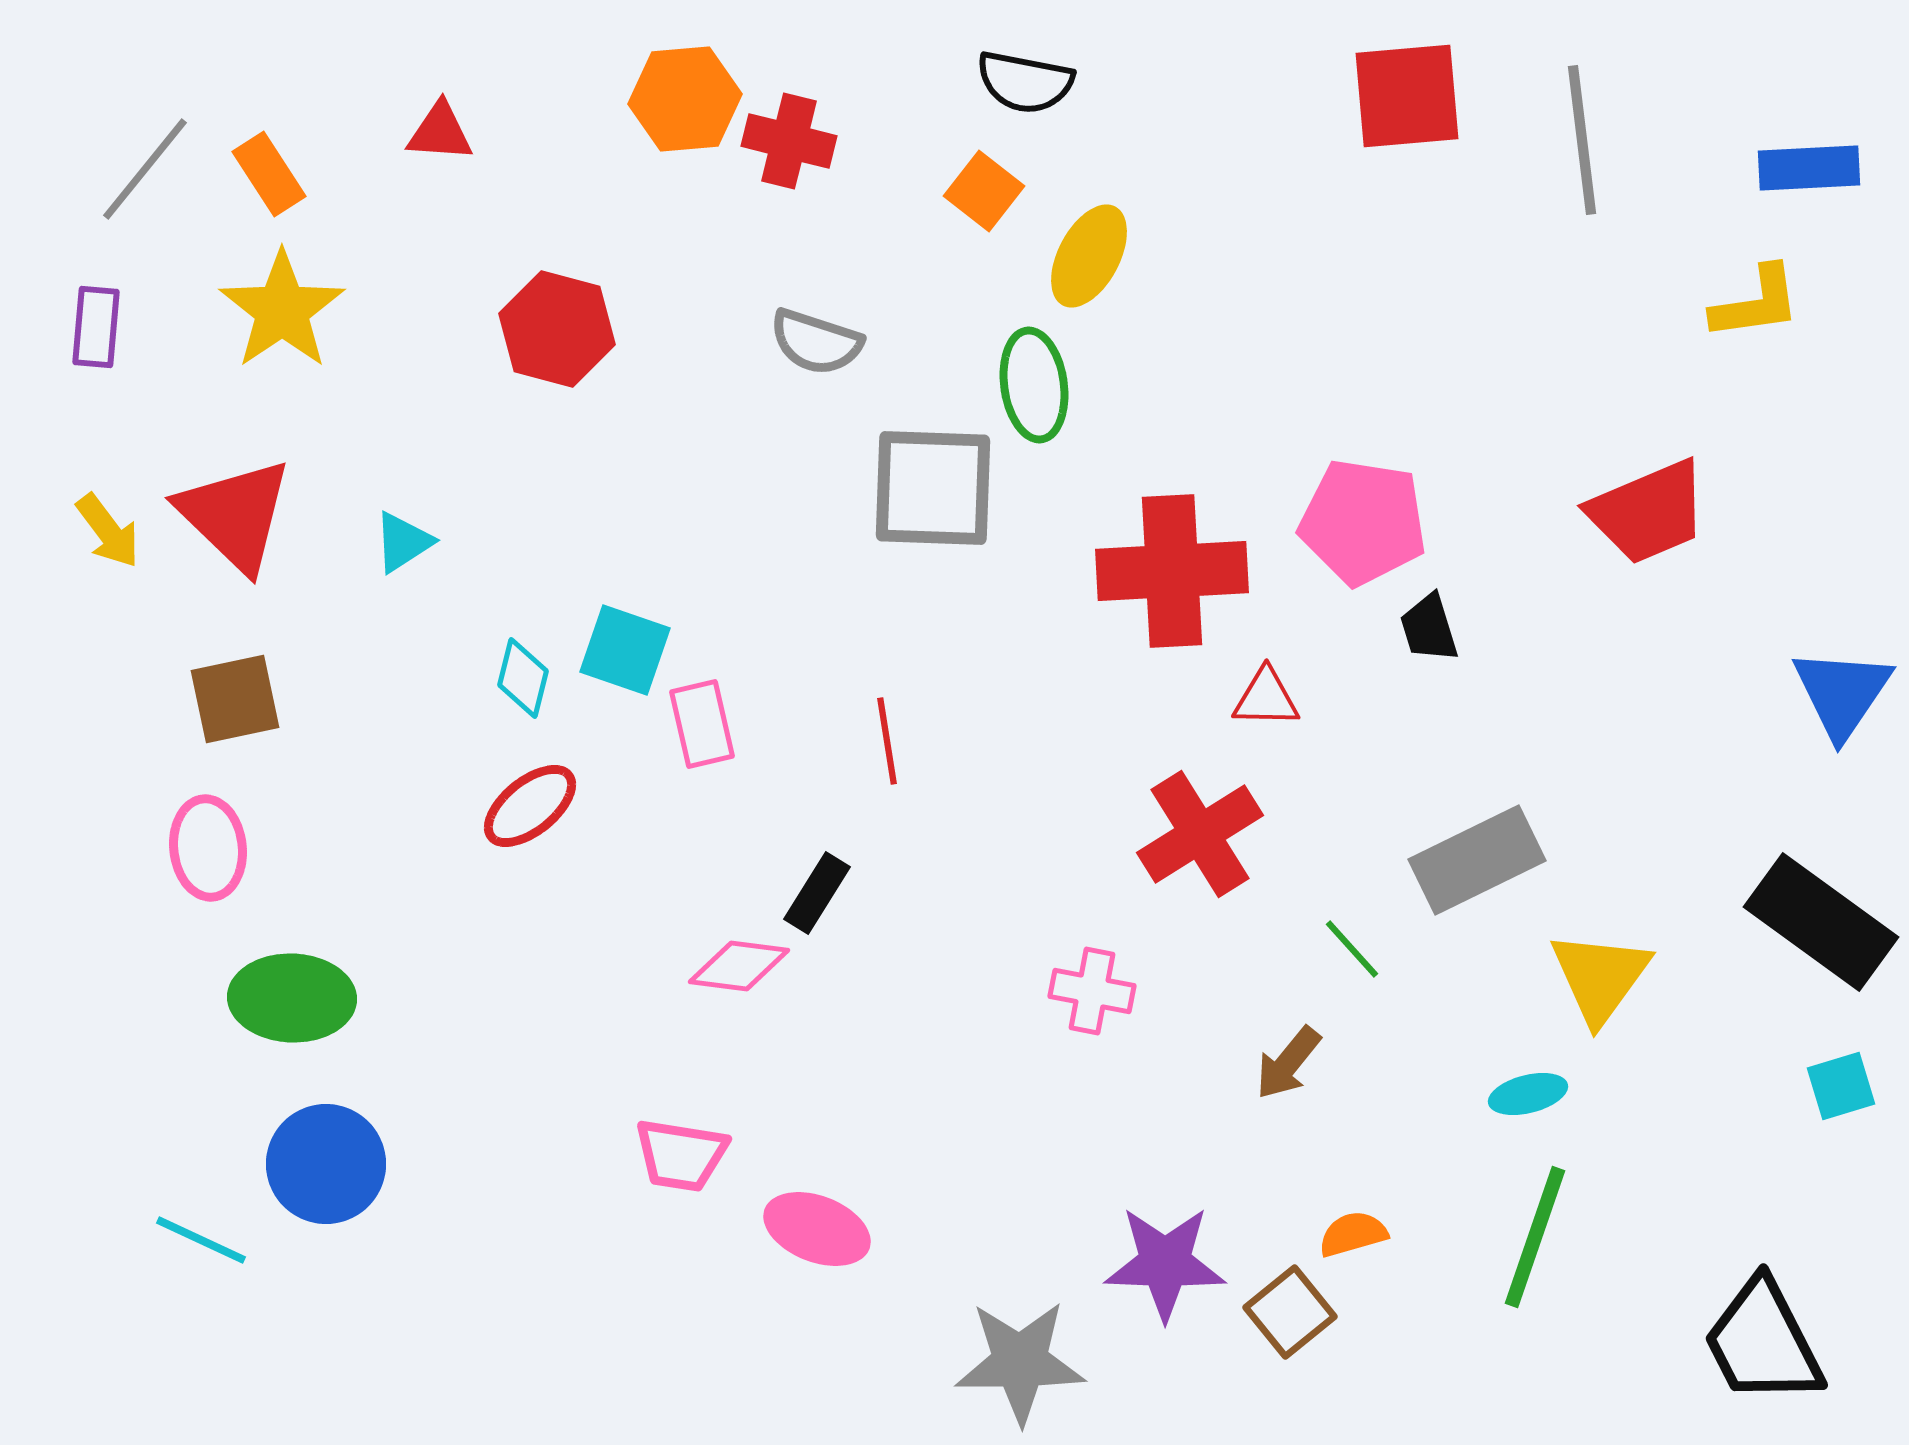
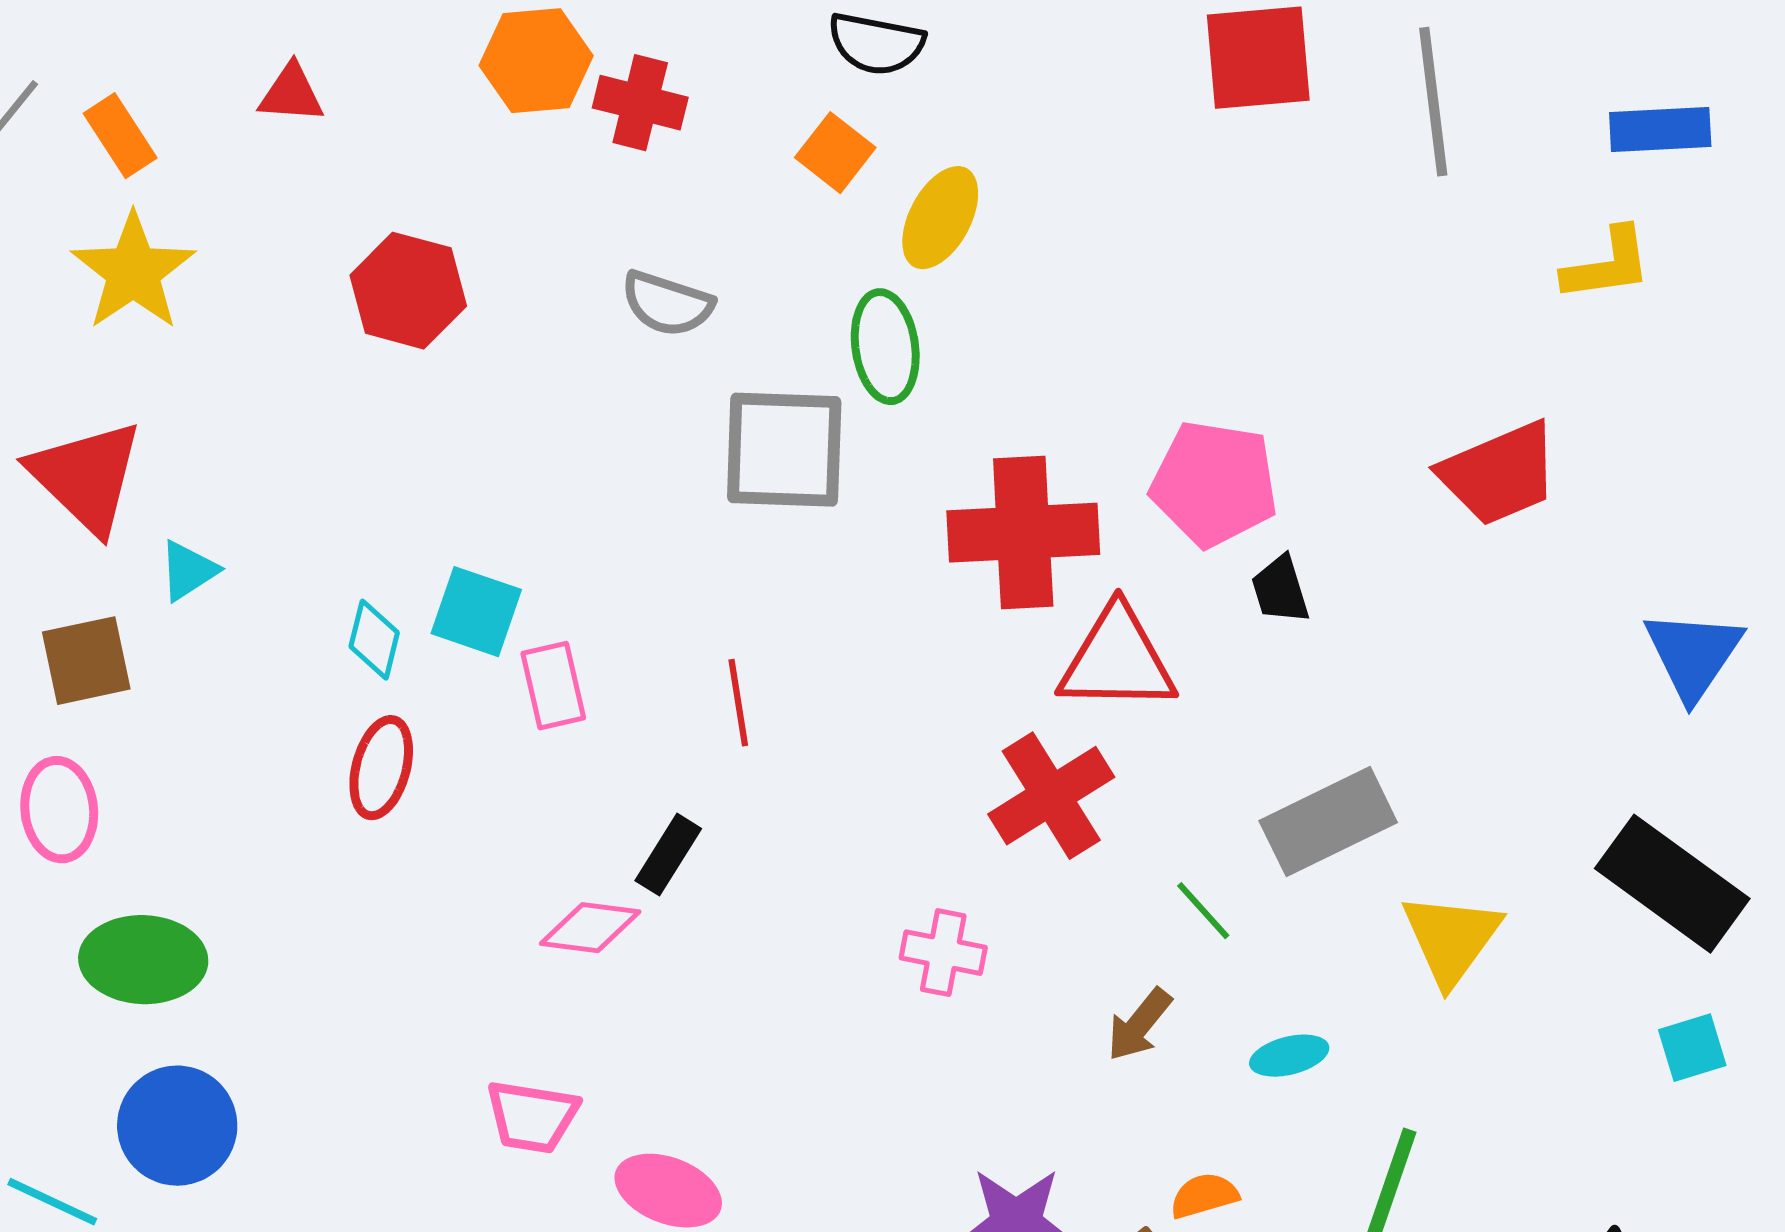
cyan triangle: (403, 542) -> (188, 571), moved
red triangle: (1266, 698) -> (1117, 660), size x1.8
red ellipse: (530, 806) -> (381, 768), turned -36
cyan ellipse: (1528, 1094) -> (1289, 1056), moved

